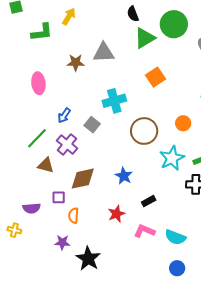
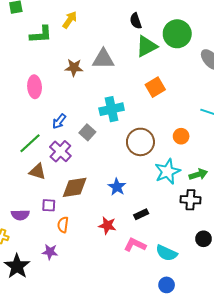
red star: (117, 214) -> (107, 225), turned 30
black star: (88, 259) -> (17, 266), moved

